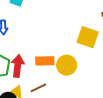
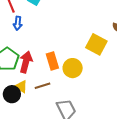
orange rectangle: (45, 61) -> (52, 61), turned 66

